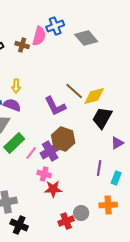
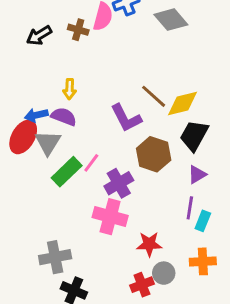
brown hexagon: (63, 139) -> (154, 154), moved
purple triangle: (117, 143) -> (197, 175), moved
pink line: (31, 153) -> (91, 163), moved
pink cross: (44, 174) -> (110, 217), size x1.6
cyan rectangle: (116, 178) -> (203, 221), moved
red star: (53, 189) -> (149, 244), moved

